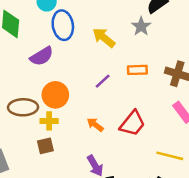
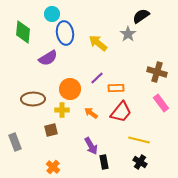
orange rectangle: (137, 70) -> (116, 88), moved
orange circle: (55, 95) -> (70, 89), moved
yellow cross: (49, 121) -> (62, 110), moved
yellow line: (170, 156) -> (139, 140), moved

